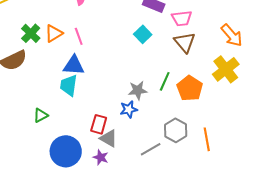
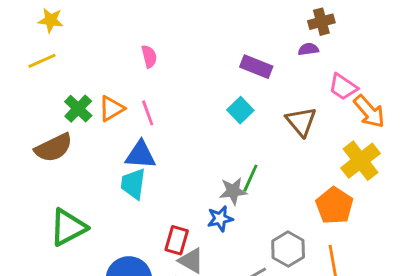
pink trapezoid: (182, 18) -> (343, 87), moved, turned 40
green line: (165, 81) -> (250, 178), moved
orange pentagon: (190, 88) -> (334, 206), moved
green triangle: (41, 115) -> (68, 227), moved, size x1.8

